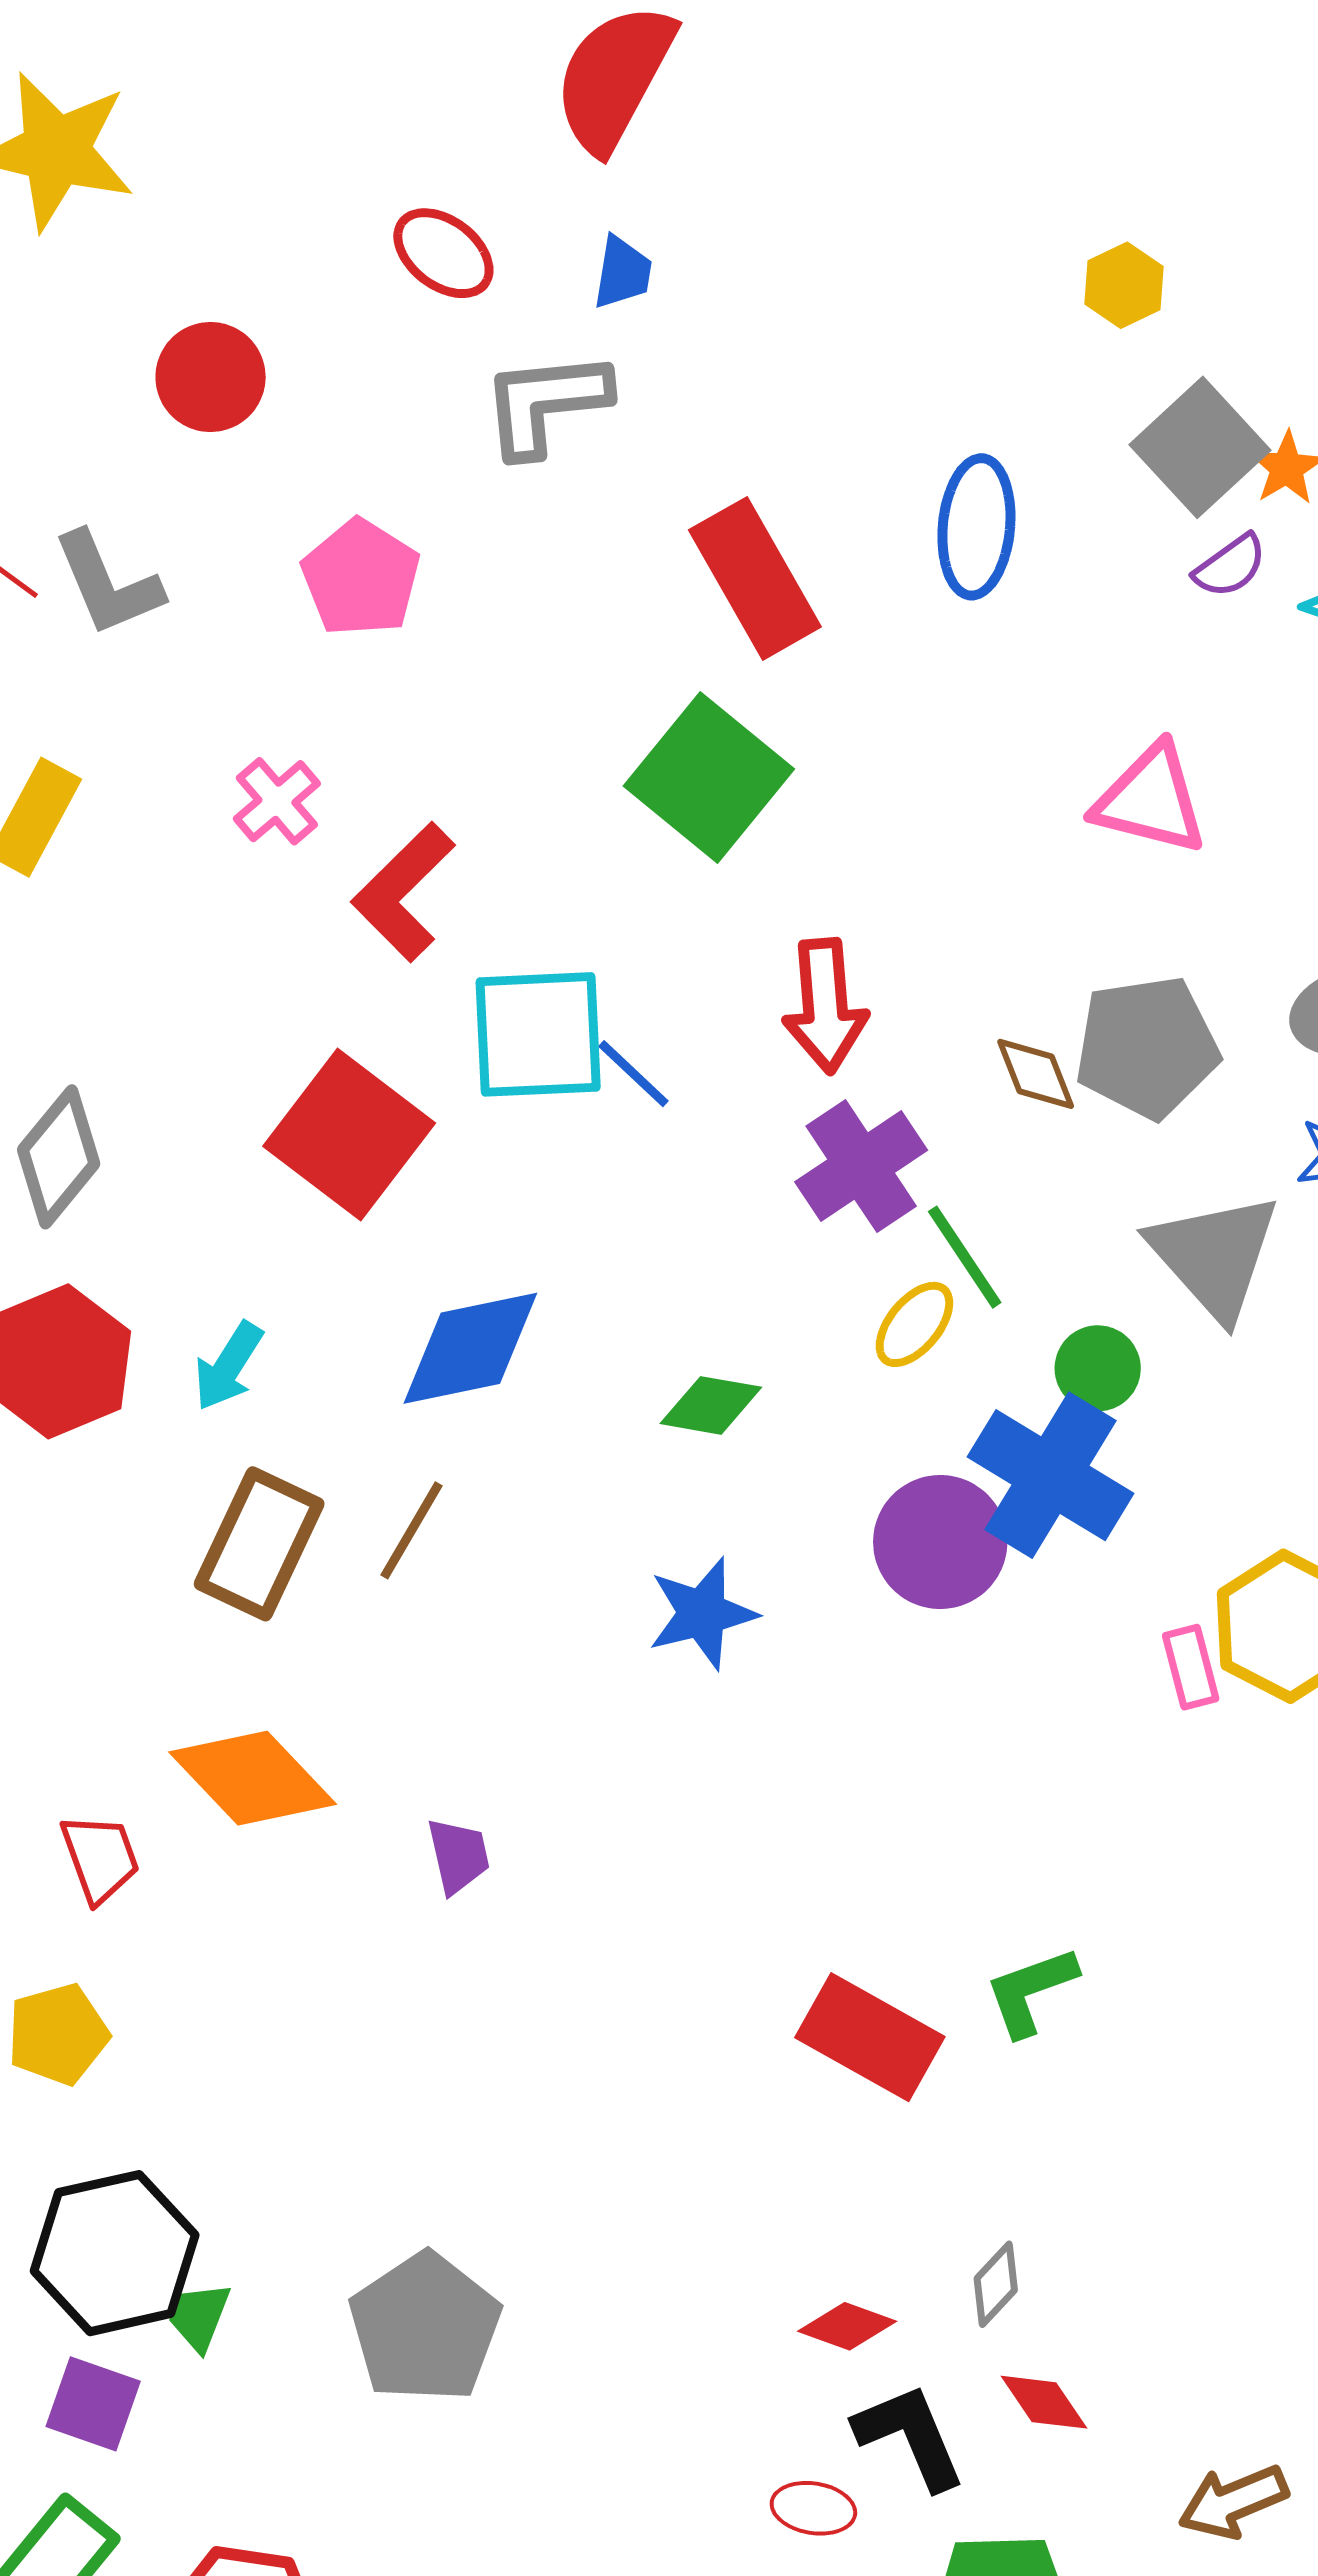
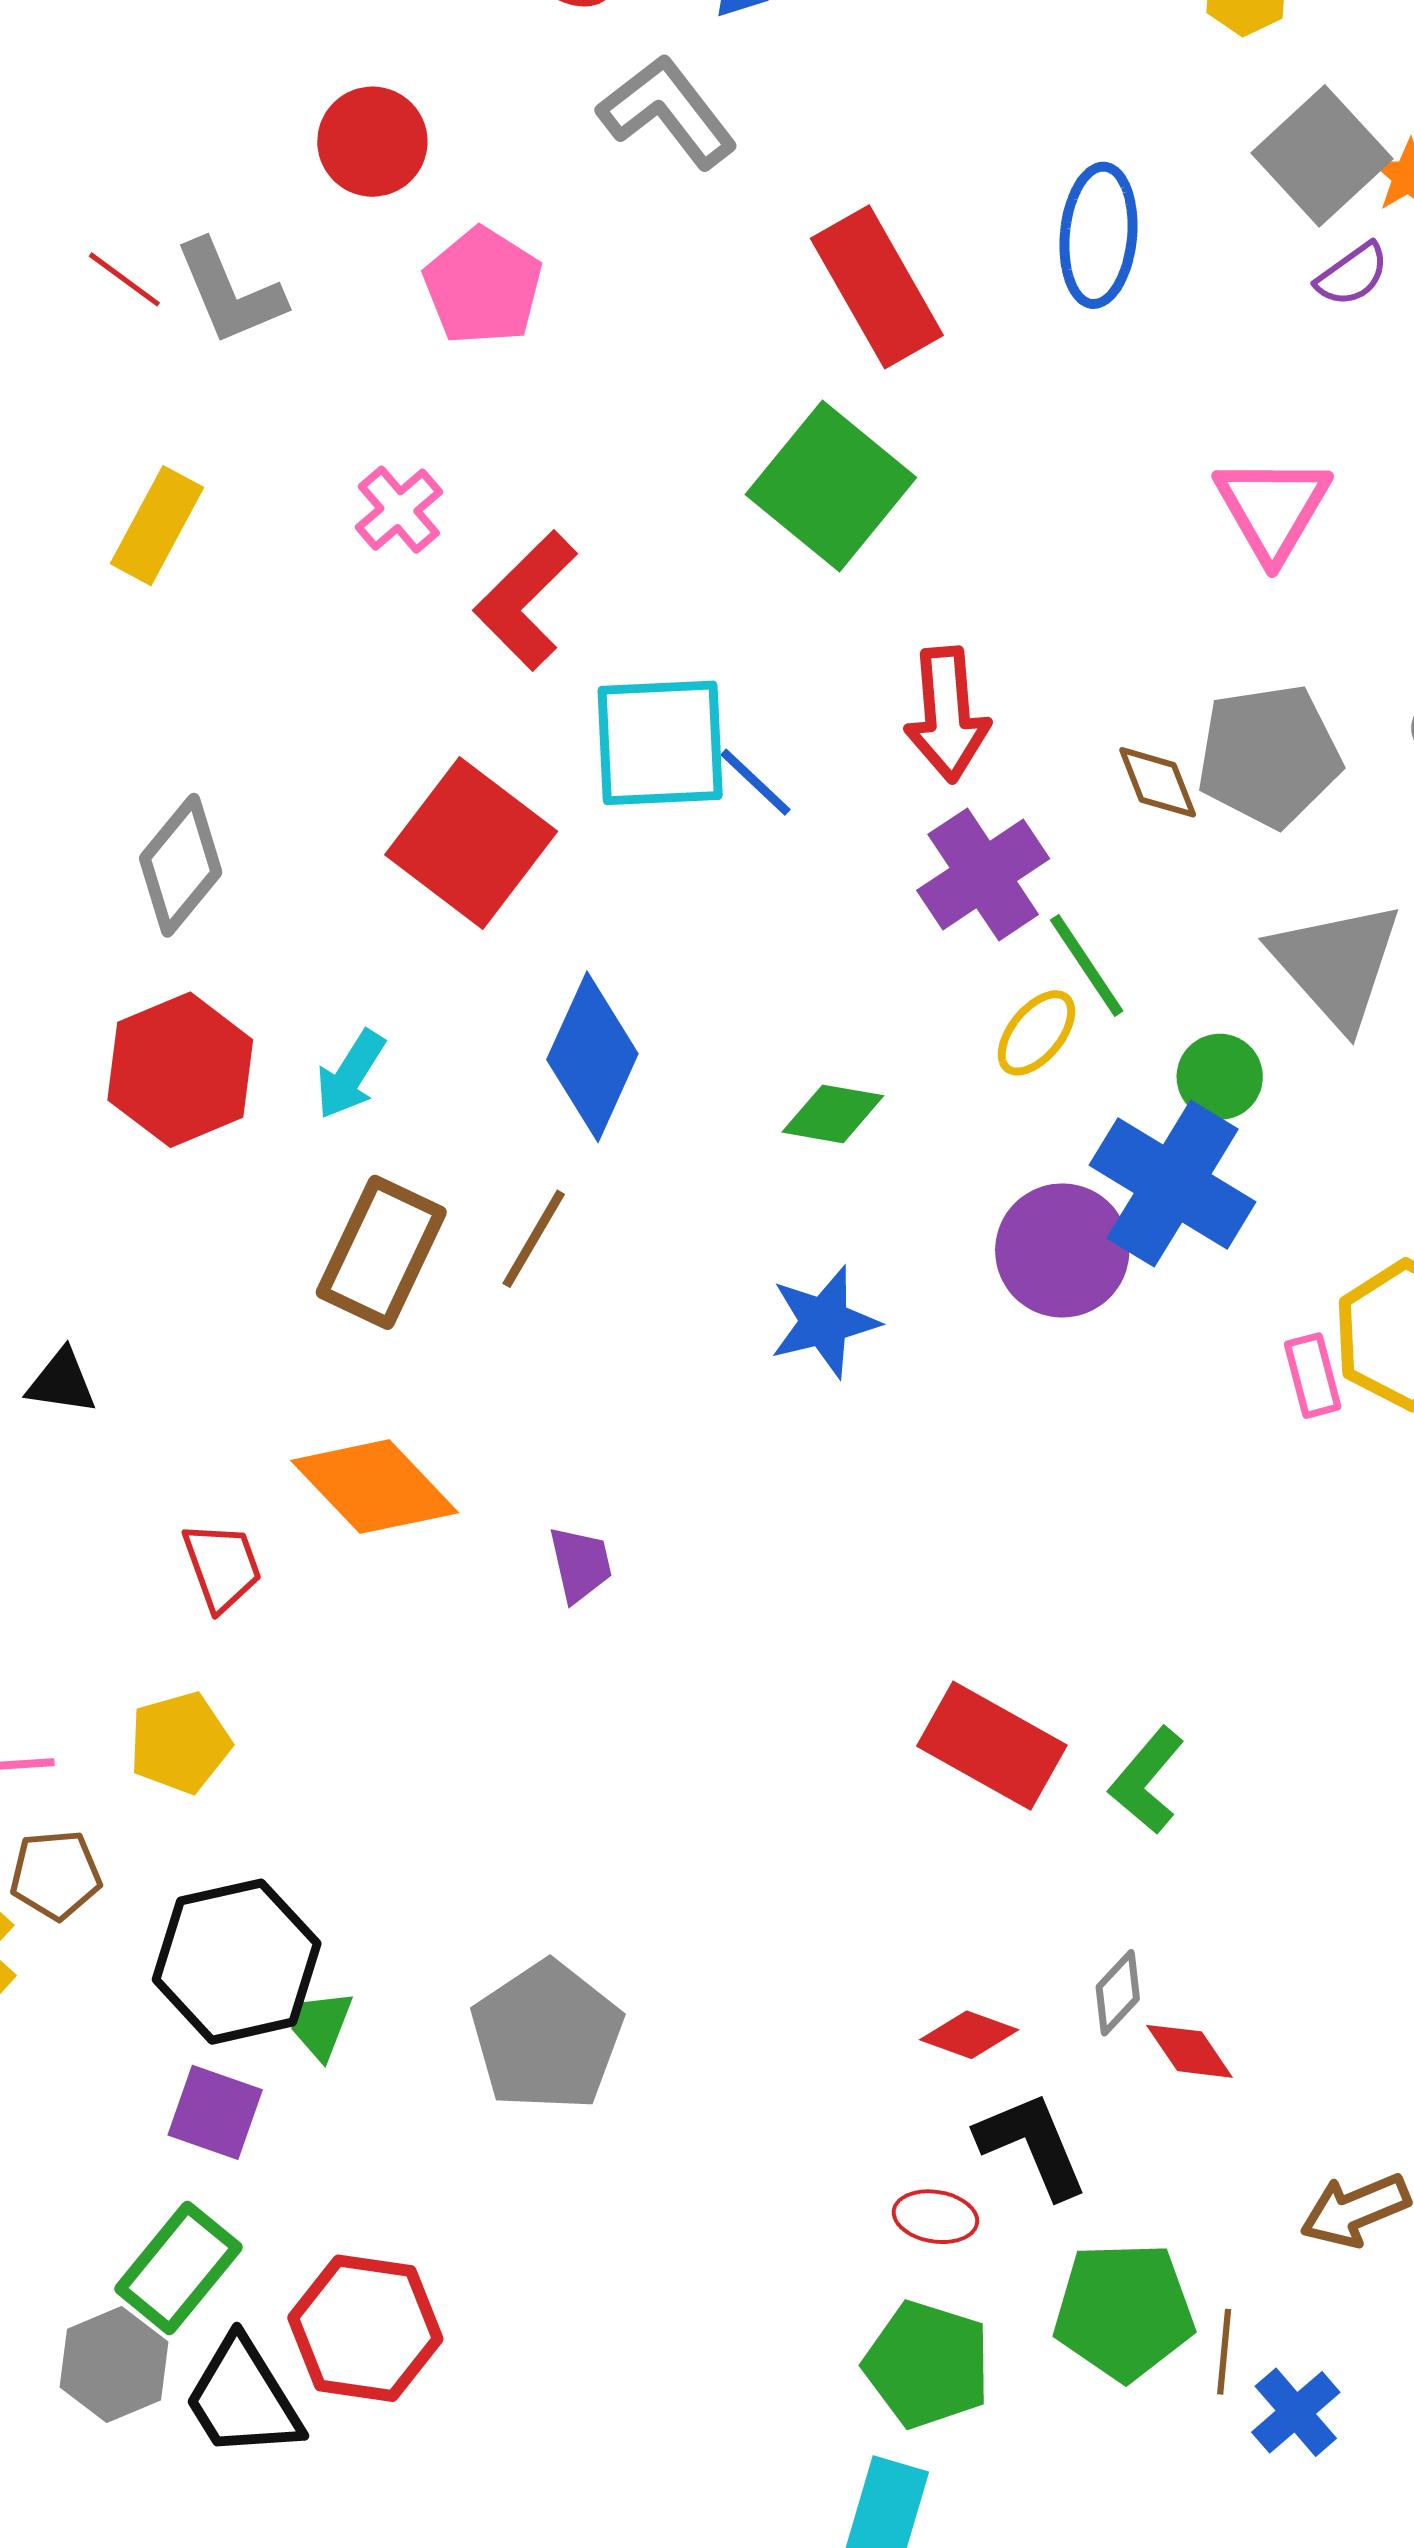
red circle: (211, 377) -> (372, 142), moved
gray L-shape: (545, 403) -> (668, 112), turned 58
pink triangle: (1150, 800) -> (1272, 508), turned 46
blue diamond: (470, 1348) -> (592, 1057), turned -54
green L-shape: (1031, 1991) -> (1147, 1780), moved, turned -30
red diamond: (1044, 2402) -> (1190, 2051), moved

